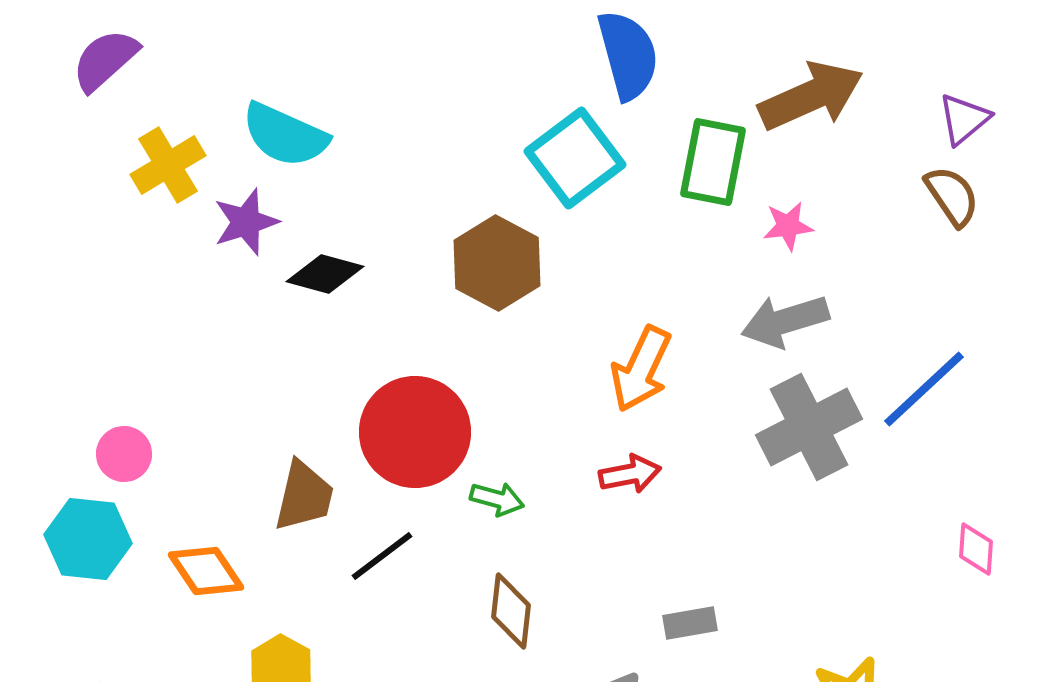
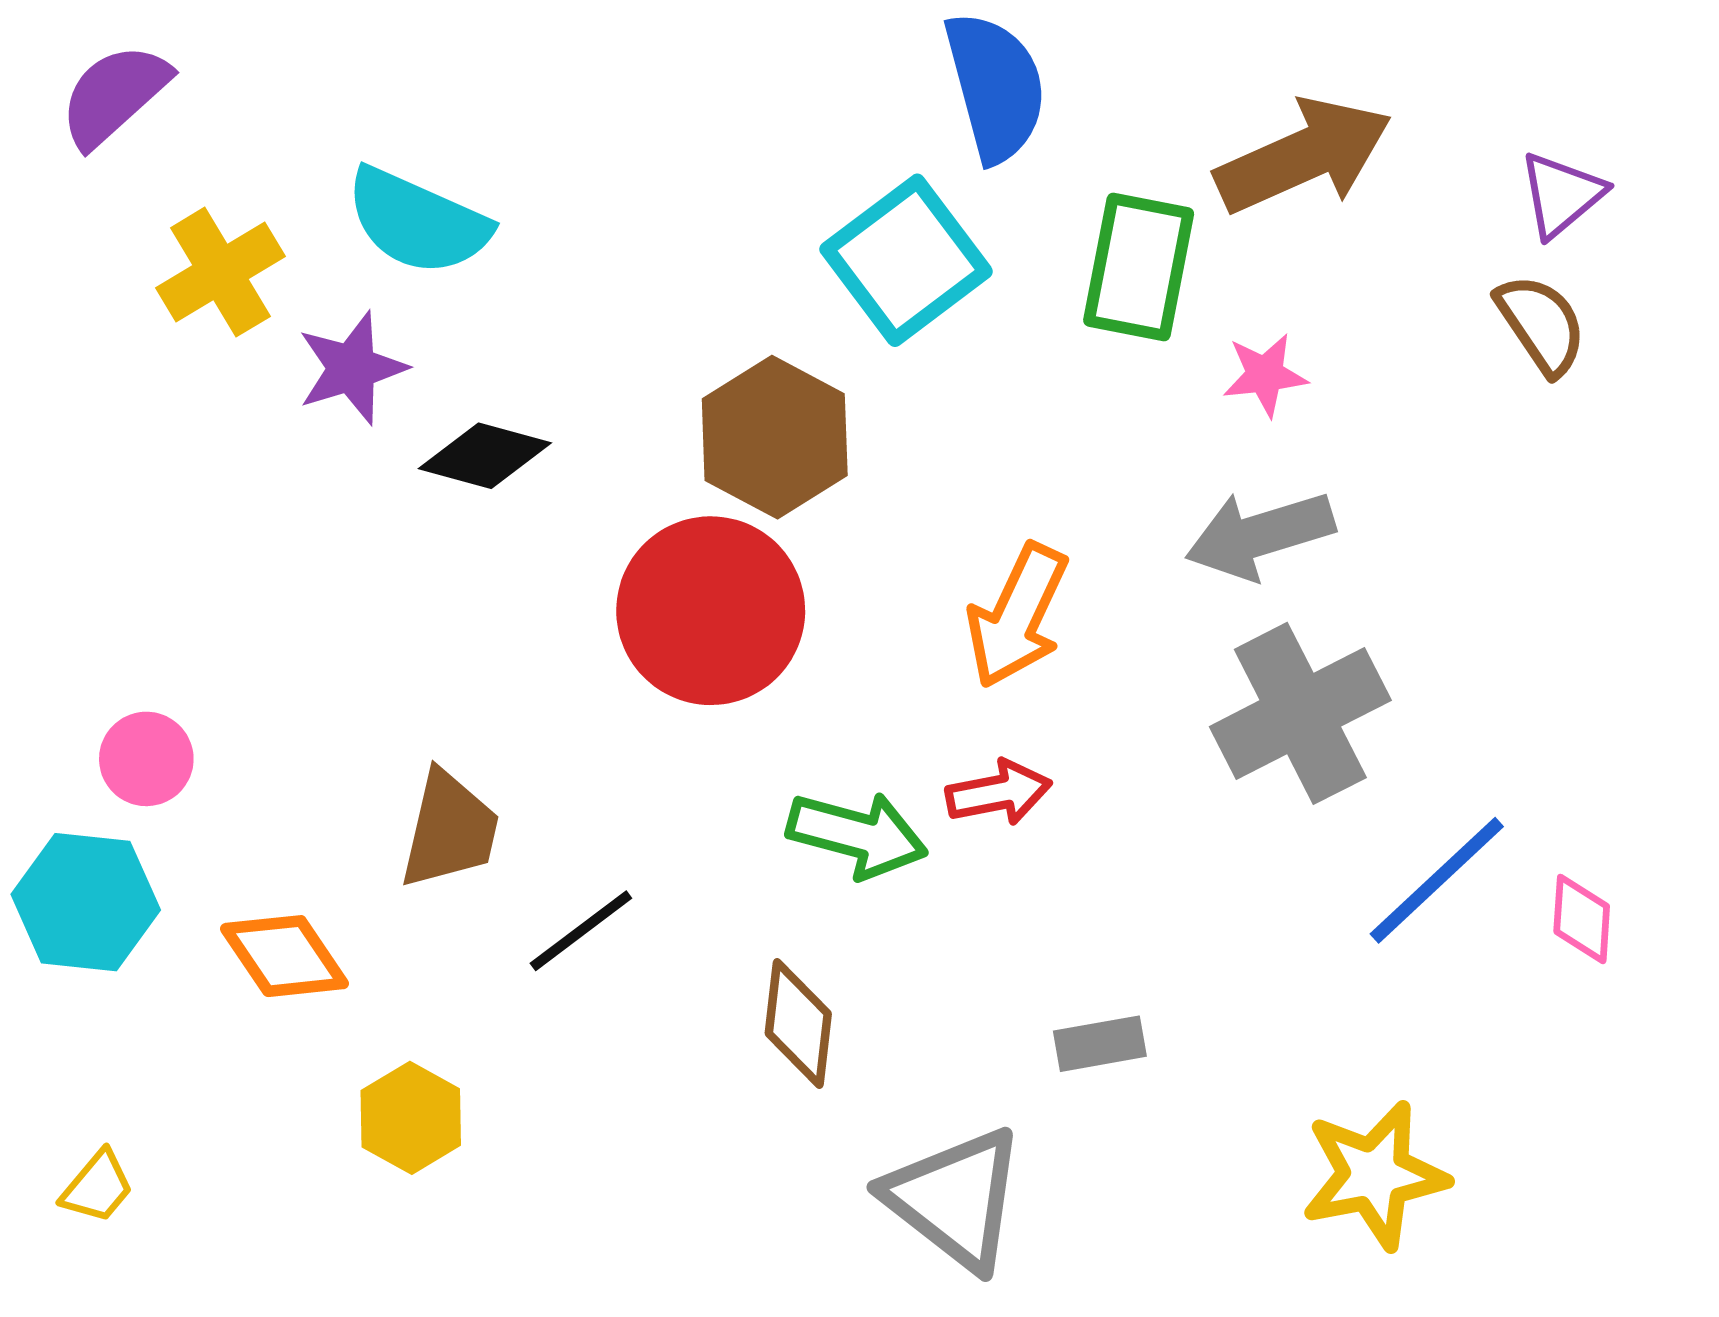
blue line: (924, 389) -> (1437, 880), moved
red circle: (415, 432) -> (711, 611), moved
green arrow: (497, 499) -> (857, 835), moved, size x1.5

